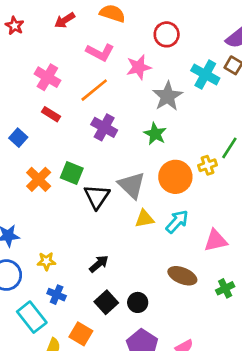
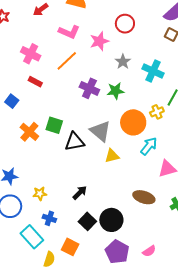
red circle: (167, 34) -> (125, 24), moved
cyan cross: (205, 74) -> (153, 71), moved
gray star: (167, 96) -> (123, 62), size x0.7
purple cross: (104, 127) -> (89, 88), moved
green star: (155, 134) -> (115, 91), turned -30
black triangle: (97, 197) -> (75, 142), turned 50
cyan arrow: (177, 222) -> (149, 146), moved
black circle: (138, 302) -> (111, 220), size x1.5

